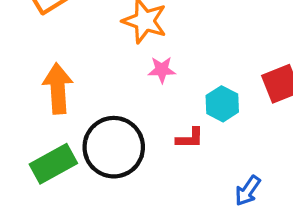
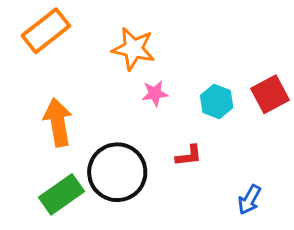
cyan hexagon: (222, 104) -> (217, 101), moved

